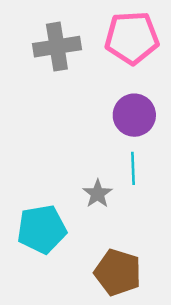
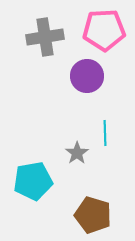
purple circle: (134, 115) -> (87, 76), moved

